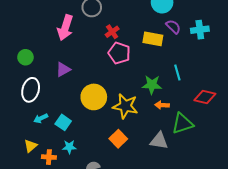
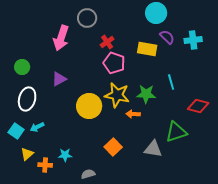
orange arrow: (162, 105) -> (133, 114), moved
yellow star: (125, 106) -> (117, 95), moved
cyan square: (63, 122) -> (16, 131), moved

